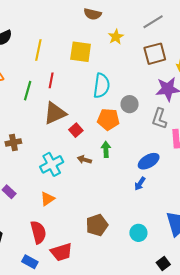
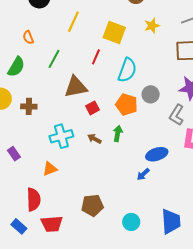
red line: (51, 80) -> (96, 57), moved

